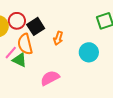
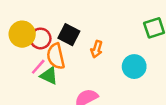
red circle: (17, 21) -> (40, 38), moved
black square: (36, 26) -> (69, 35), turned -30

